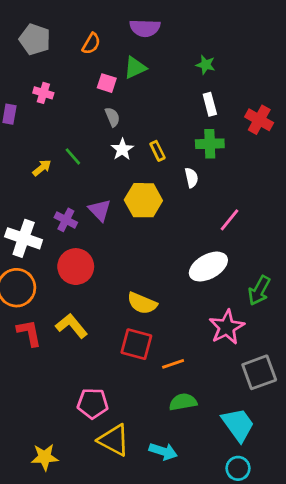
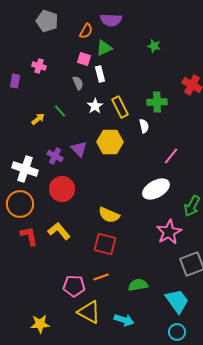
gray pentagon: (35, 39) -> (47, 21), moved
orange semicircle: (91, 44) -> (86, 31), moved
white rectangle: (210, 104) -> (100, 74), moved
gray semicircle: (112, 117) -> (78, 83), moved
yellow rectangle: (158, 151) -> (120, 107), size x1.5
orange line: (173, 364) -> (101, 277), moved

